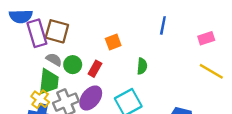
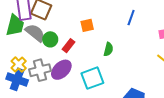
gray semicircle: (54, 59) -> (35, 33), size x1.5
green trapezoid: (49, 82) -> (15, 25), moved

